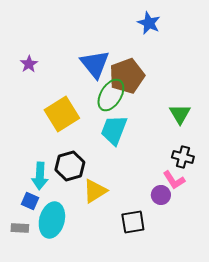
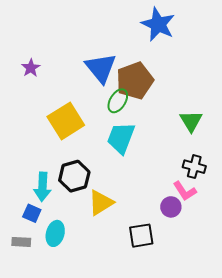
blue star: (149, 23) -> (158, 24), size x1.4
green ellipse: (111, 95) -> (118, 101), size x0.7
cyan ellipse: (52, 220) -> (55, 233), size x0.7

